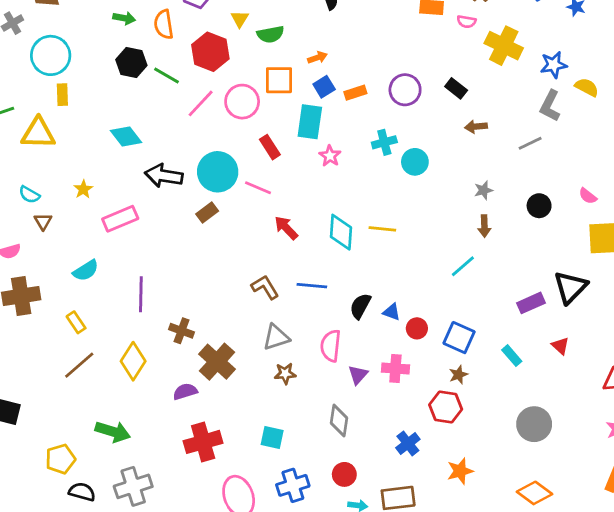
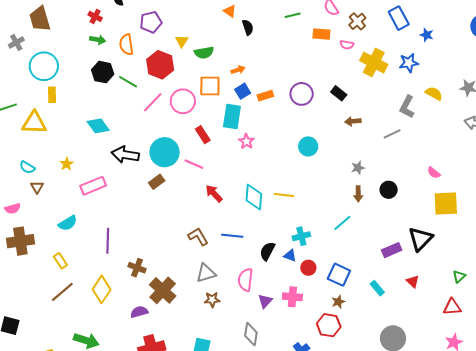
blue star: (554, 65) -> (409, 63), moved
cyan cross: (384, 142) -> (301, 236), moved
black circle: (539, 206) -> (389, 190), moved

